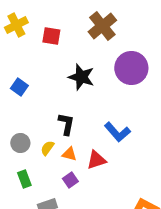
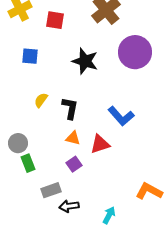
blue square: (19, 87) -> (30, 56), moved, turned -30
gray circle: (20, 143) -> (18, 143), moved
yellow semicircle: (47, 148) -> (41, 100), moved

